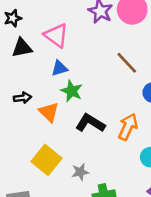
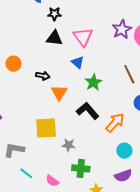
blue triangle: (59, 68) -> (78, 62), turned 40
green star: (72, 91) -> (93, 82), moved
yellow square: (47, 160) -> (46, 128), turned 30

